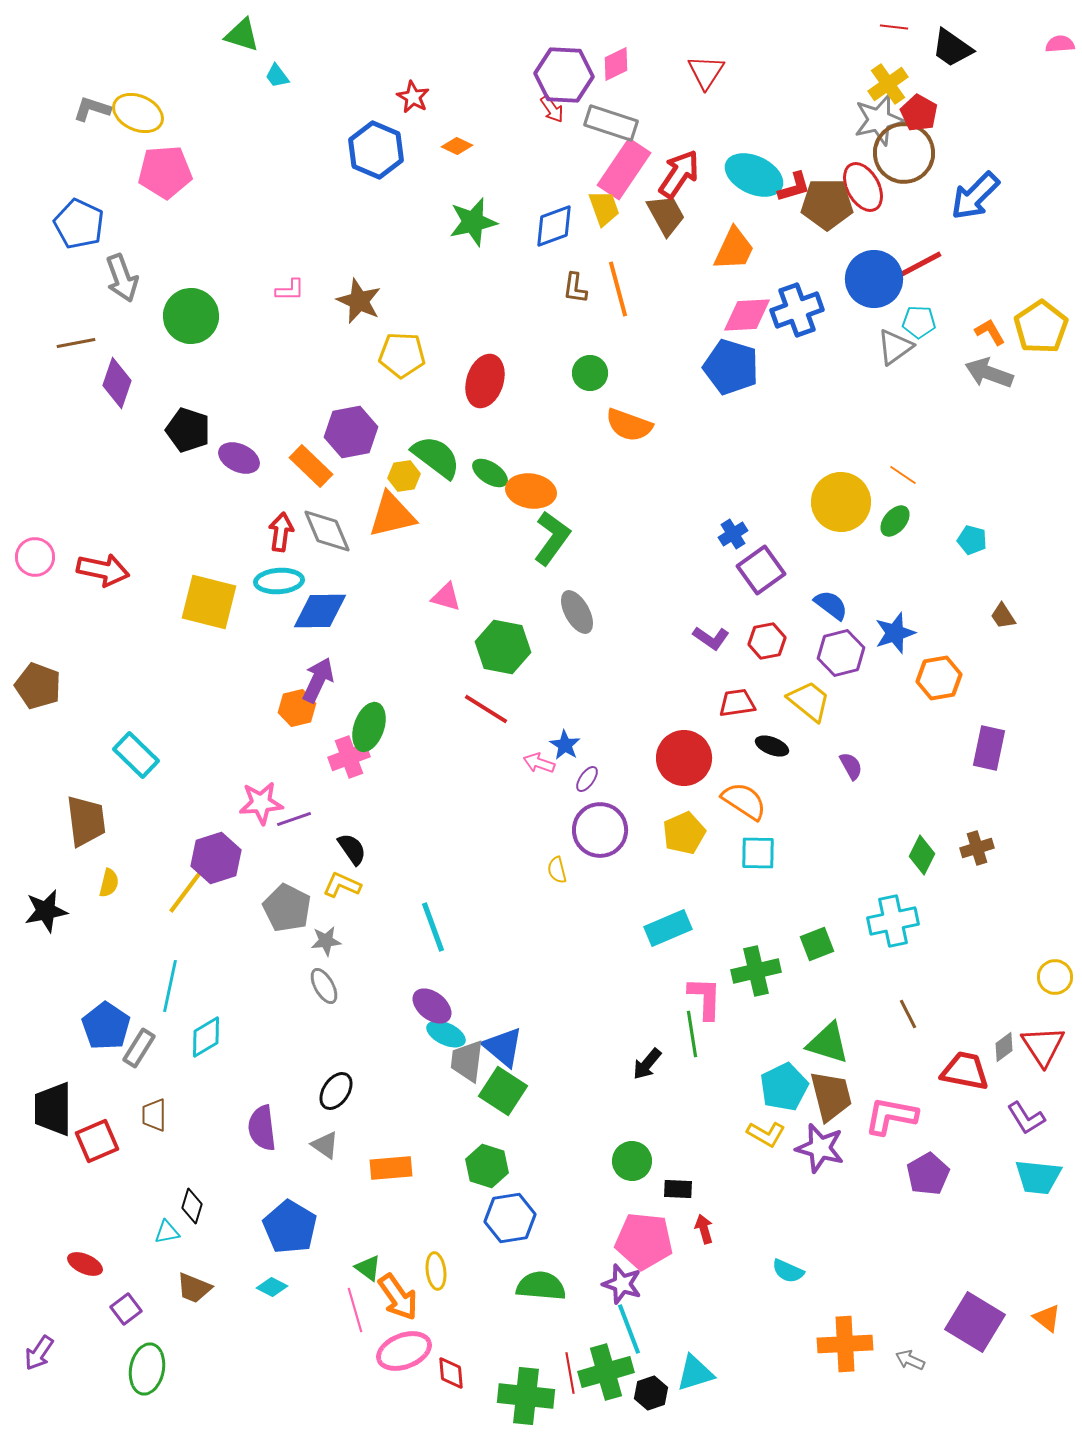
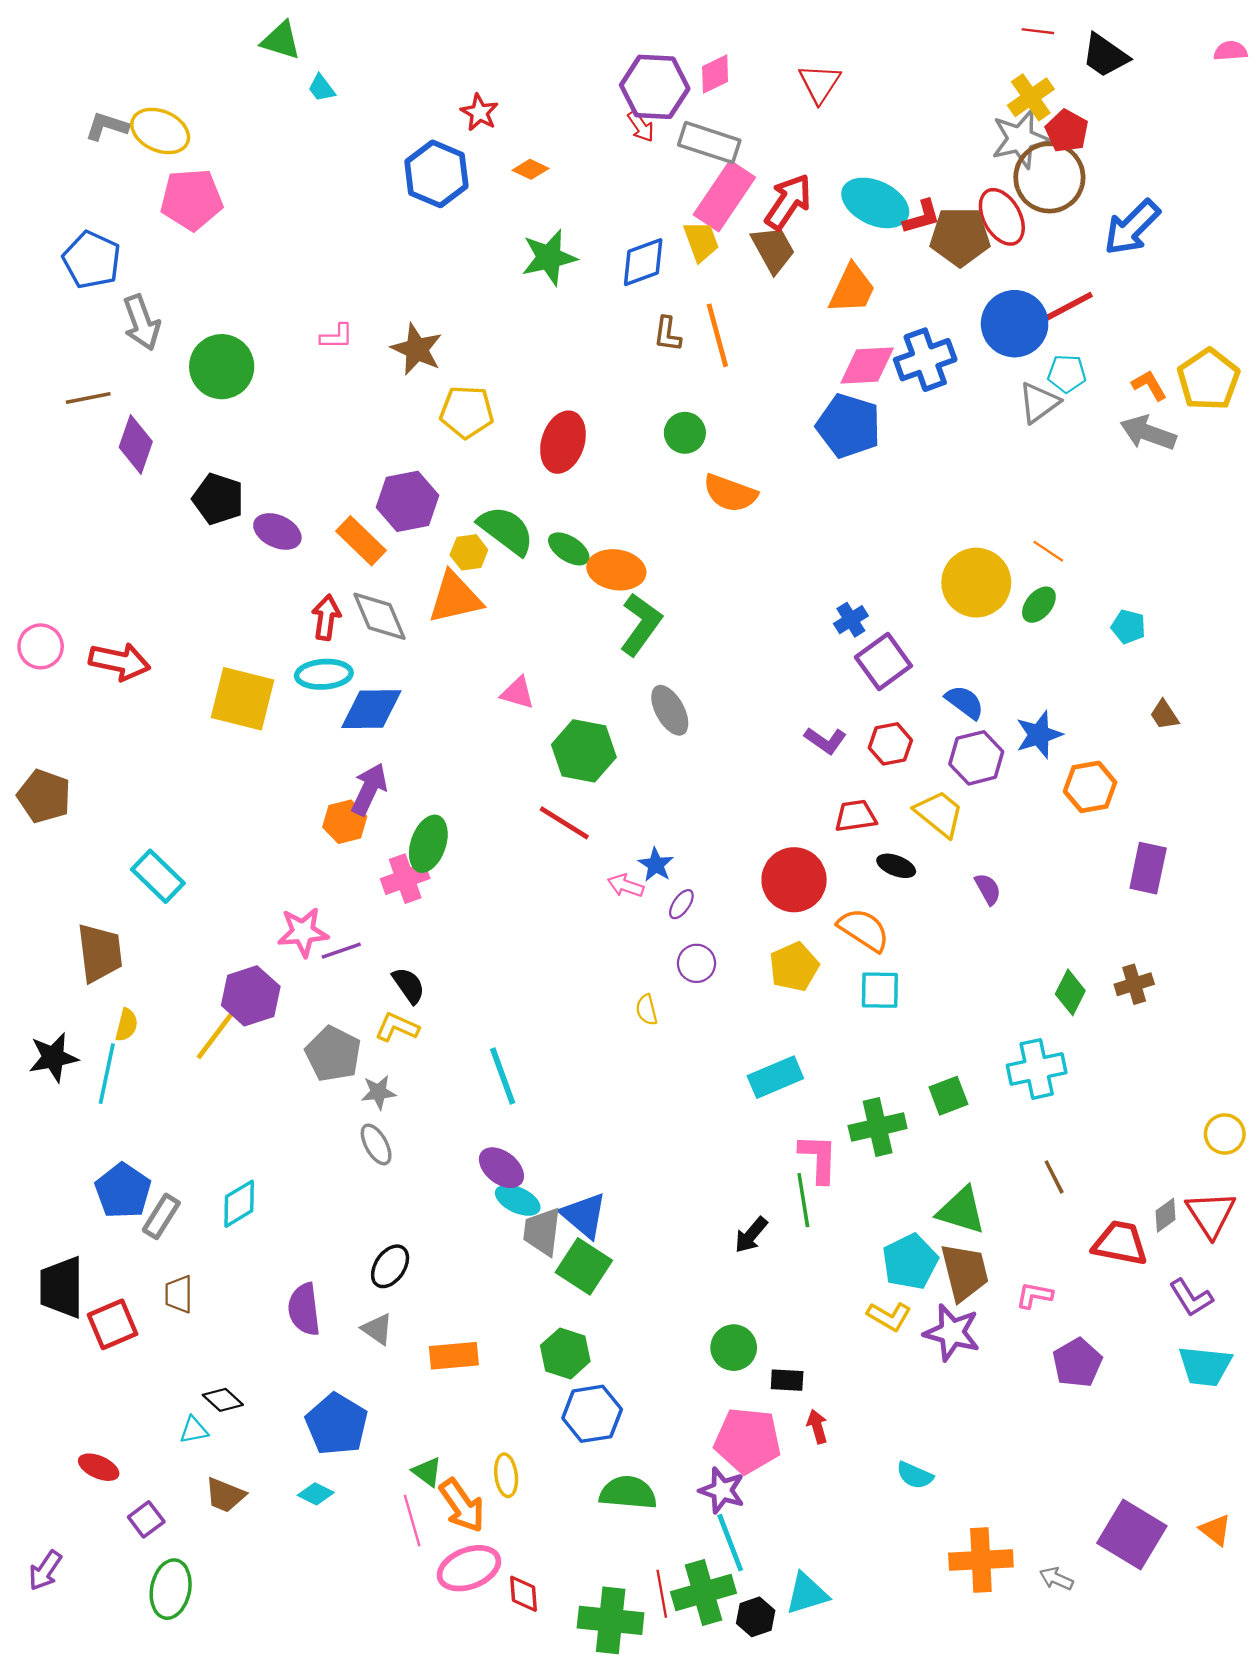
purple circle: (600, 830) -> (696, 963), size x0.6
cyan line: (170, 986) -> (107, 1074), moved
pink L-shape: (891, 1116) -> (1034, 1295), size x0.6
black diamond: (192, 1206) -> (223, 1400), turned -64

